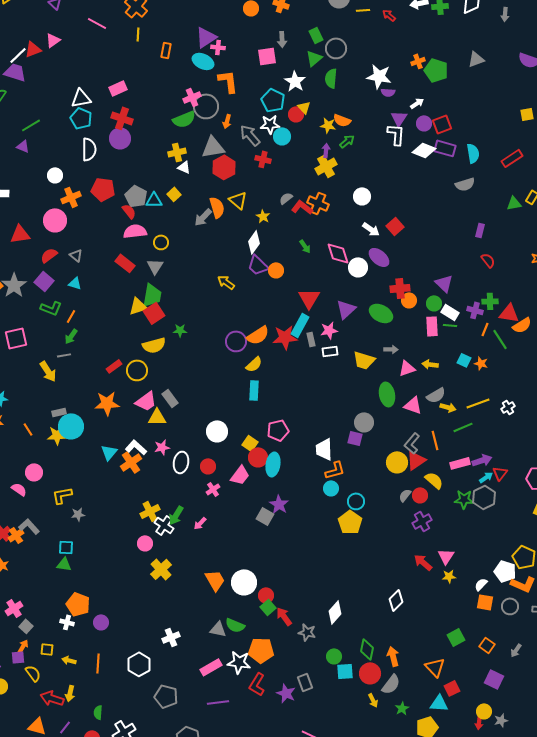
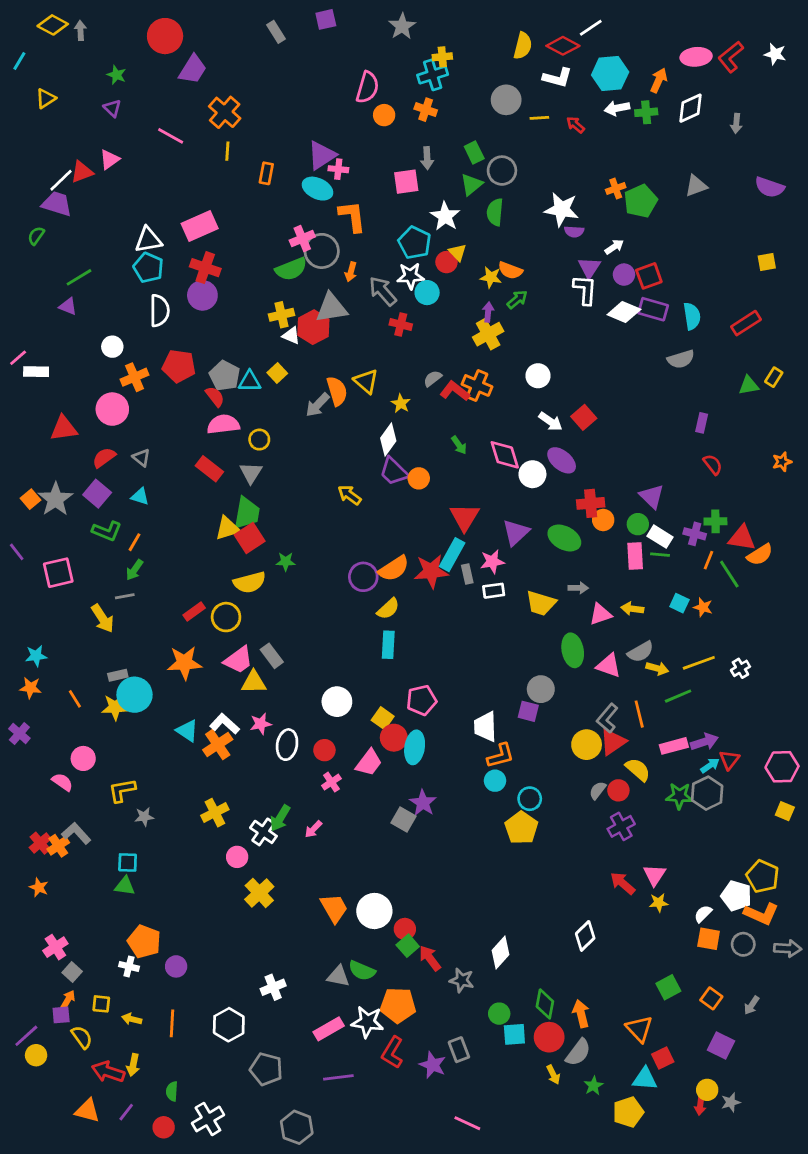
green pentagon: (436, 70) -> (641, 201), turned 30
pink rectangle: (118, 88) -> (200, 226), size x1.4
red hexagon: (224, 167) -> (313, 327), moved
cyan triangle: (109, 452) -> (187, 731), turned -36
yellow cross: (150, 511) -> (215, 813), moved

